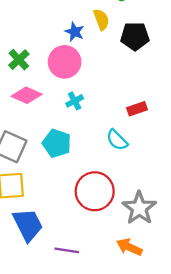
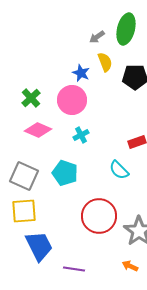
orange arrow: (129, 247) -> (130, 266), size x0.7

